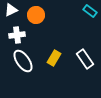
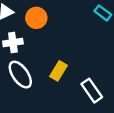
white rectangle: (85, 59) -> (92, 91), moved

